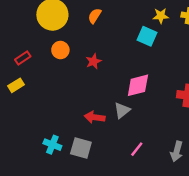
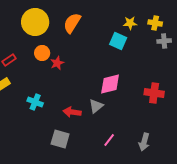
orange semicircle: (95, 16) -> (72, 23), size x1.5
red star: (93, 61) -> (57, 63), moved
cyan cross: (52, 145) -> (35, 102), moved

